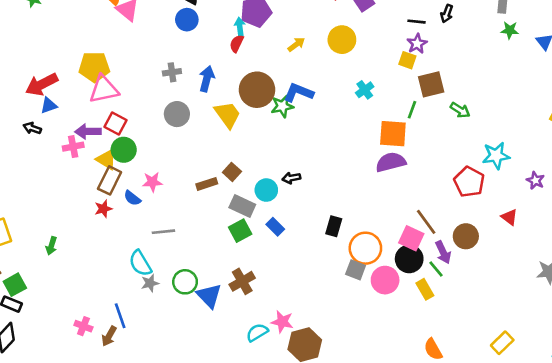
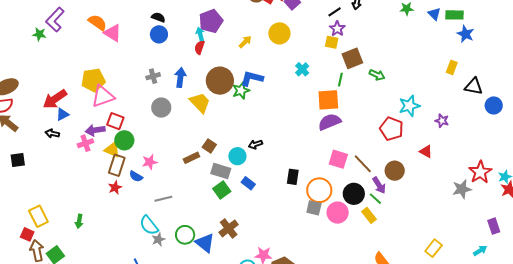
black line: (417, 22) -> (335, 12), turned -32
pink square: (411, 238) -> (338, 159), moved

